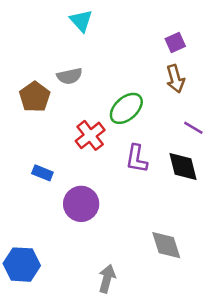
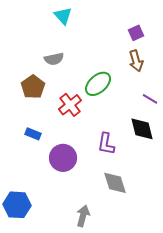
brown pentagon: (35, 97) -> (33, 87), moved
purple L-shape: (137, 159) -> (106, 144), moved
gray diamond: (166, 245) -> (115, 183), moved

